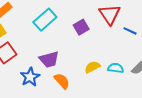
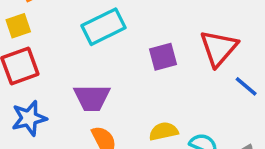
blue star: (30, 77) -> (29, 118), moved

